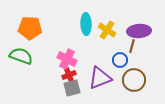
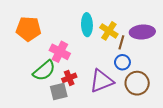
brown line: (132, 46) -> (121, 42), moved
green semicircle: (21, 56) -> (44, 71), moved, turned 120
pink cross: (67, 59) -> (60, 52), moved
gray square: (72, 88) -> (59, 91), moved

